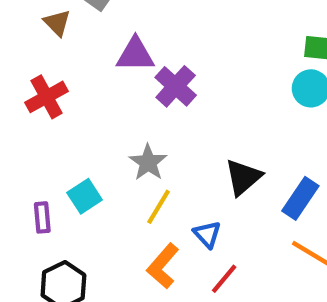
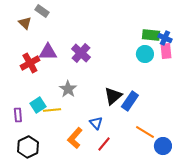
purple triangle: (135, 55) -> (48, 52), moved
red cross: (47, 97) -> (30, 63), moved
blue rectangle: (300, 198) -> (130, 101), moved
yellow line: (159, 207) -> (52, 110), moved, turned 54

